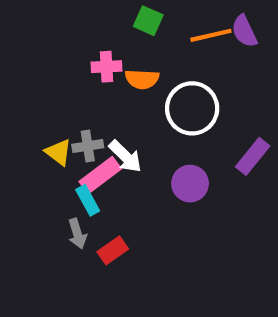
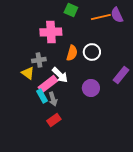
pink cross: (106, 67) -> (51, 32), size x1.5
orange semicircle: (142, 79) -> (72, 53), moved, turned -77
white circle: (192, 108) -> (92, 52), size x0.7
gray cross: (88, 146) -> (39, 60), moved
gray arrow: (77, 234) -> (53, 99), moved

